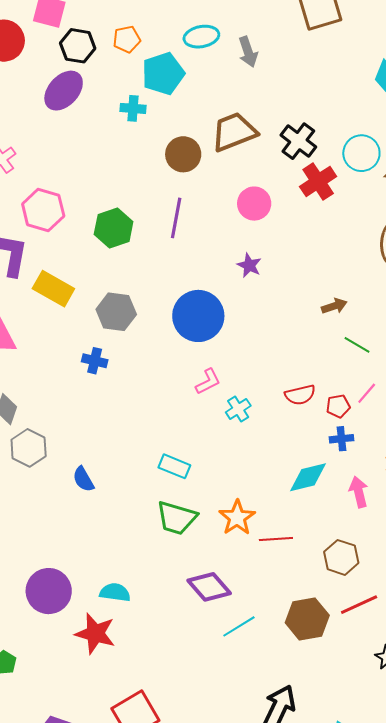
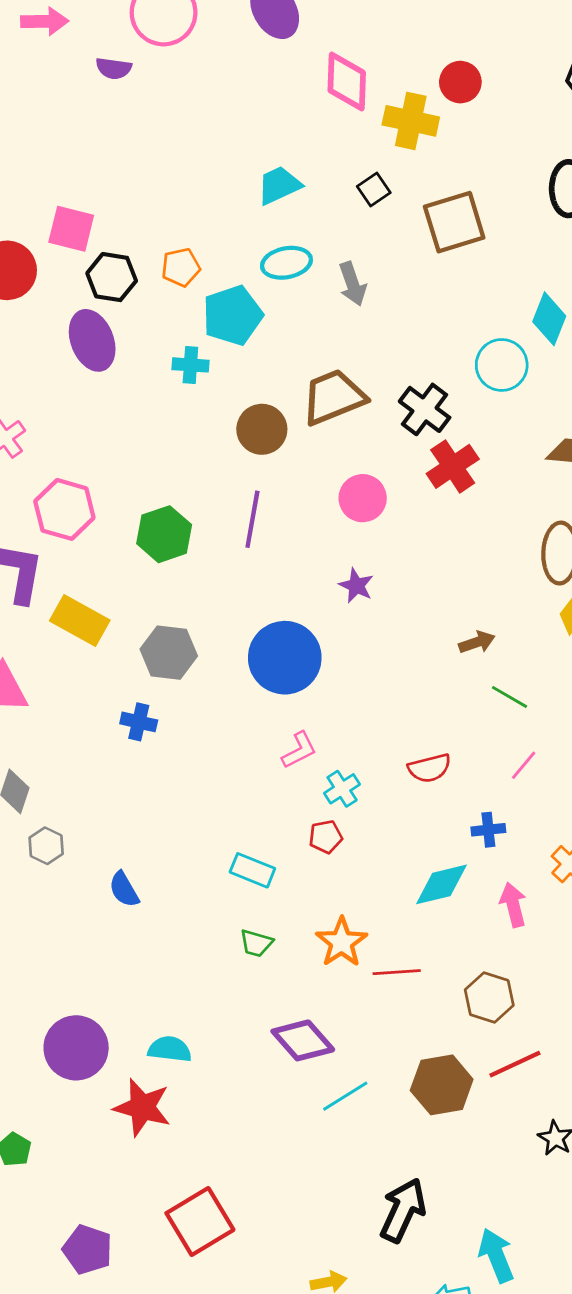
purple ellipse: (64, 91) -> (92, 340), turned -63
cyan circle: (361, 153) -> (502, 365), moved
red pentagon: (338, 406) -> (326, 837), moved
gray hexagon: (29, 448) -> (46, 846), size x0.7
green trapezoid: (177, 518) -> (256, 943), size x0.6

